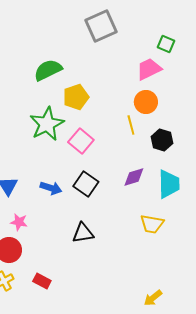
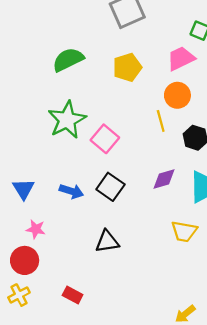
yellow pentagon: (76, 97) -> (127, 67), moved
red rectangle: (42, 281) -> (73, 295), moved

